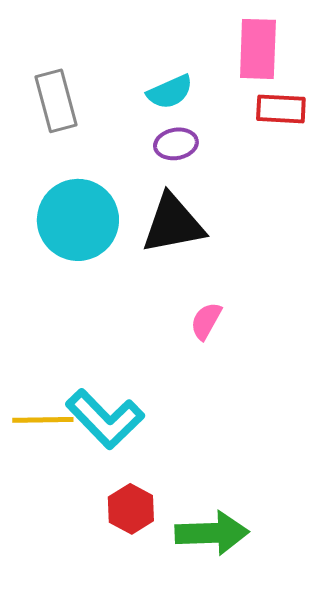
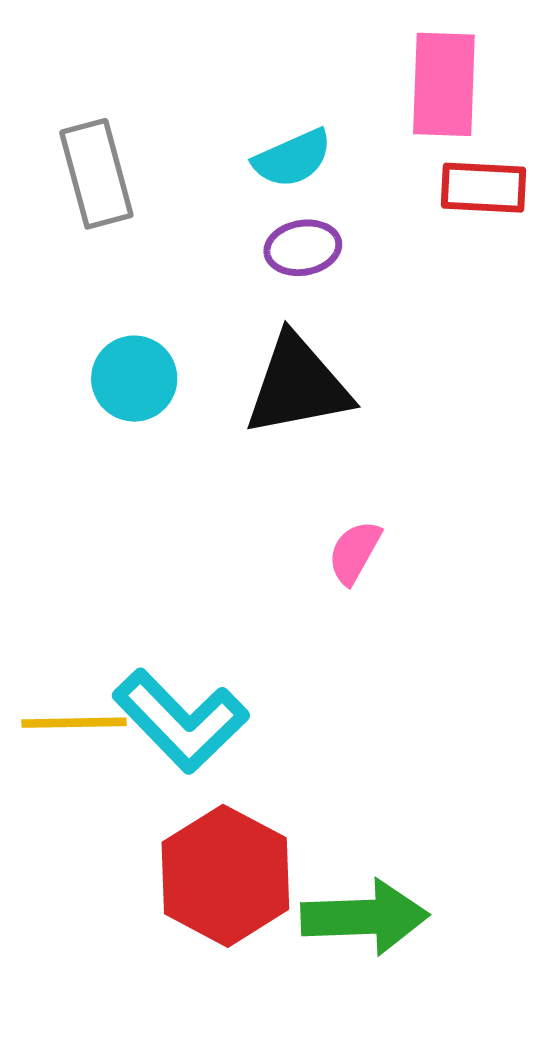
cyan circle: (78, 220) -> (134, 379), size x0.6
red hexagon: (131, 509) -> (225, 876), size x1.6

